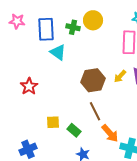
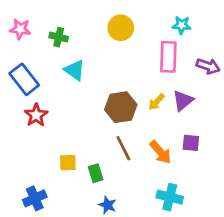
green cross: (73, 27) -> (59, 37), moved
blue rectangle: (46, 29) -> (24, 79), moved, turned -35
green rectangle: (74, 130) -> (96, 173), turned 32
orange arrow: (110, 133) -> (160, 152), moved

